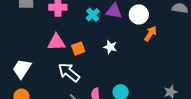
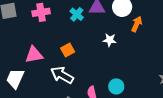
pink triangle: (56, 42) -> (34, 55), moved
white star: (110, 47) -> (110, 40), moved

